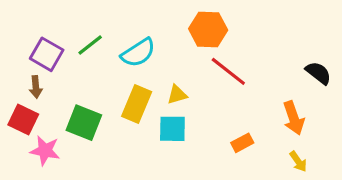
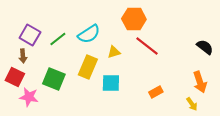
green line: (90, 45) -> (58, 39), moved
yellow triangle: (177, 95) -> (114, 52), moved
orange arrow: (294, 118) -> (200, 82), moved

